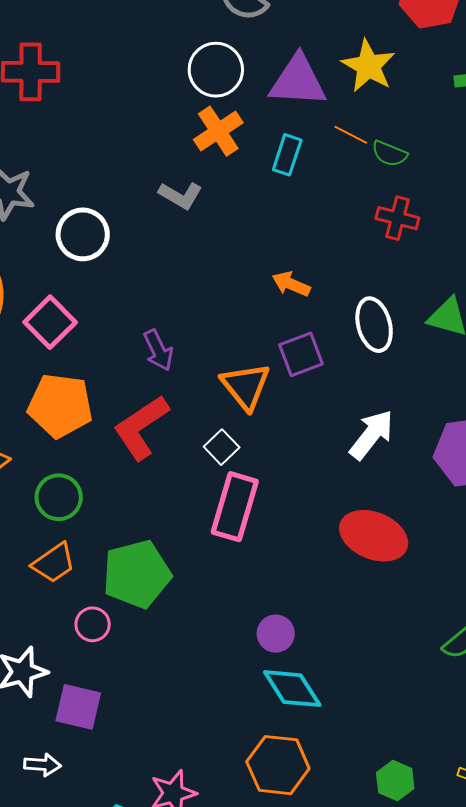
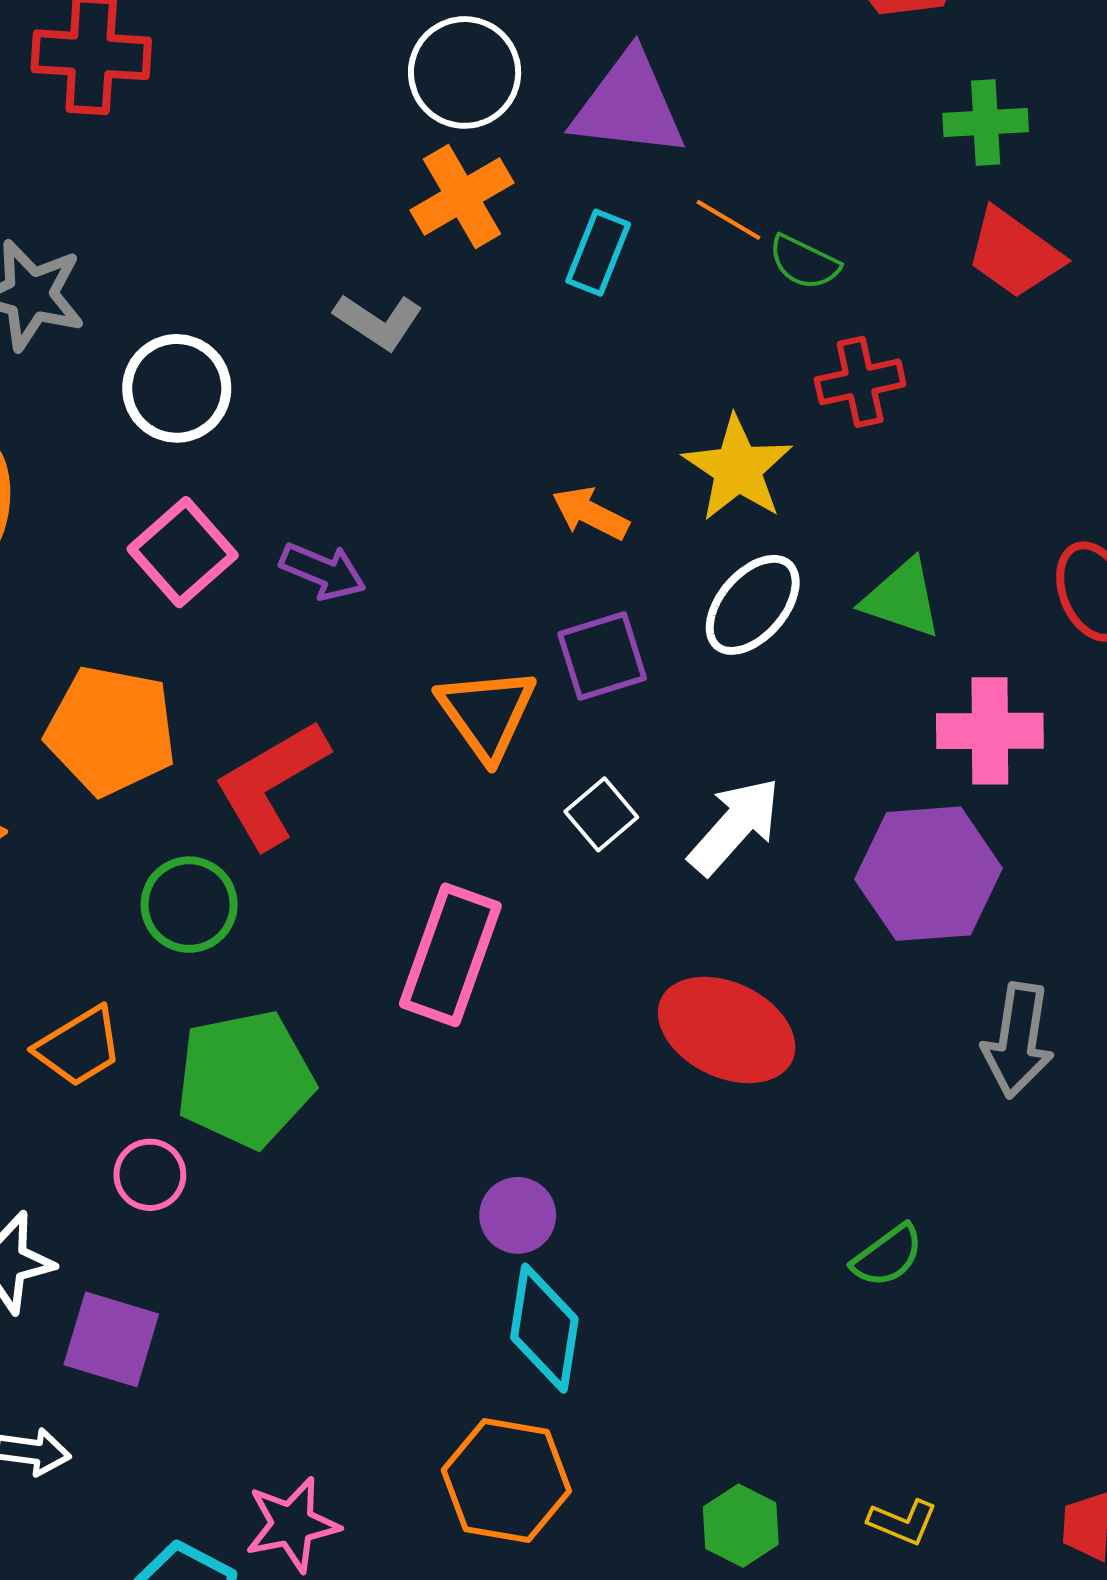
yellow star: (368, 66) -> (738, 469), moved
red cross: (397, 218) -> (860, 382), moved, turned -30
pink square: (50, 322) -> (183, 552), moved
white ellipse: (374, 325) -> (753, 605), turned 52
purple arrow: (158, 350) -> (323, 571), moved, turned -45
white square: (222, 447) -> (601, 814), moved
green circle: (59, 497) -> (189, 905), moved
cyan diamond: (292, 689) -> (544, 1328), turned 38

